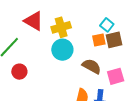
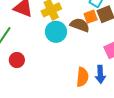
brown semicircle: (92, 66) -> (80, 25), moved

